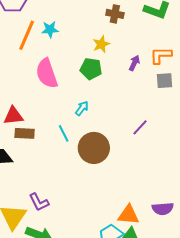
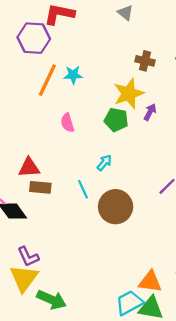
yellow star: (101, 44) -> (129, 93), size x1.6
purple arrow: (134, 63) -> (150, 112), moved
pink semicircle: (47, 73) -> (67, 123), size x0.6
purple L-shape: (39, 202) -> (28, 257), moved

